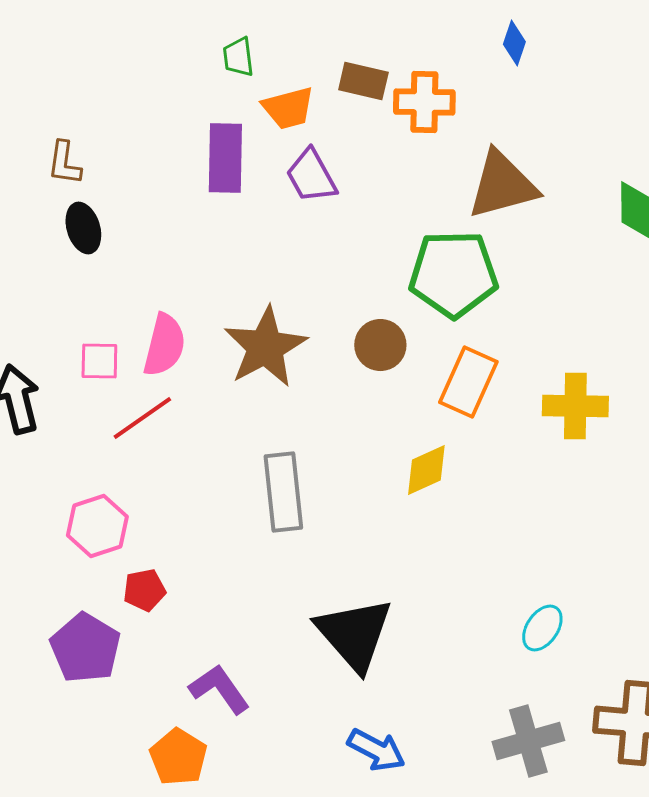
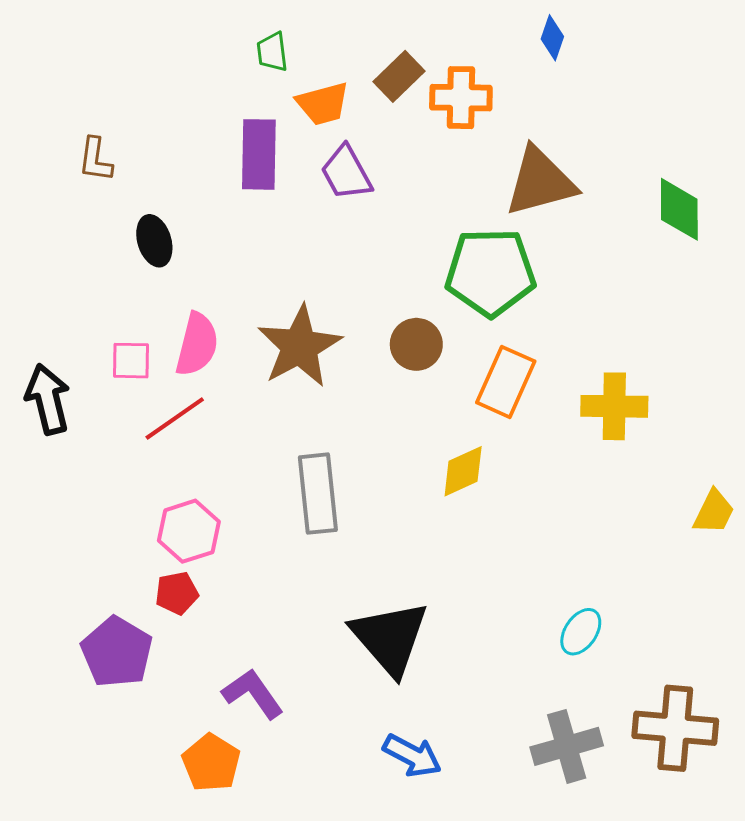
brown rectangle: (363, 81) -> (399, 76), turned -57
black ellipse: (83, 228) -> (154, 241), moved
pink hexagon: (97, 526) -> (189, 531), moved

